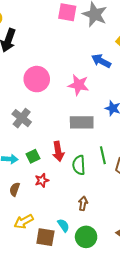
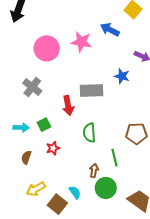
pink star: (79, 85) -> (81, 42), moved
red arrow: (58, 151) -> (68, 106), moved
green line: (103, 155) -> (114, 158), moved
brown square: (45, 237) -> (57, 204), turned 30
green circle: (86, 237) -> (106, 188), moved

